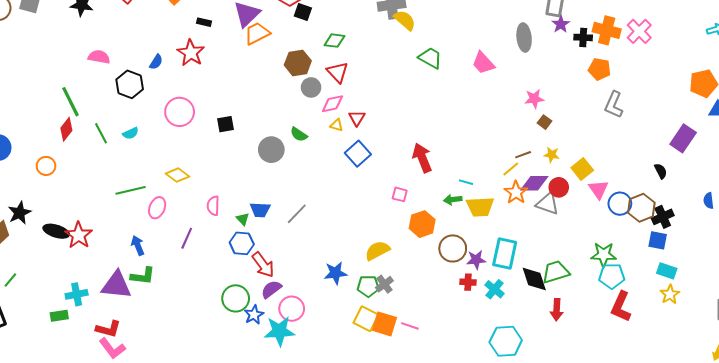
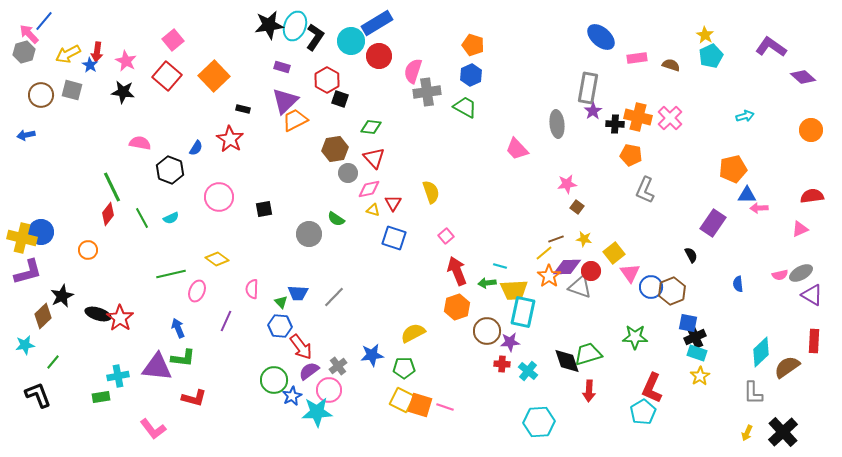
yellow semicircle: (405, 20) -> (431, 192), moved, turned 30
green trapezoid: (430, 58) -> (465, 107), moved
blue square: (358, 154) -> (394, 238), turned -30
red arrow: (422, 158) -> (457, 271), moved
pink square: (400, 194) -> (446, 236), moved, turned 35
black cross: (663, 217) -> (695, 337), moved
cyan rectangle: (505, 254) -> (523, 312), moved
cyan pentagon: (612, 276) -> (643, 412), moved, turned -30
gray cross: (384, 284) -> (338, 366), moved
red L-shape: (108, 329) -> (194, 398), moved

